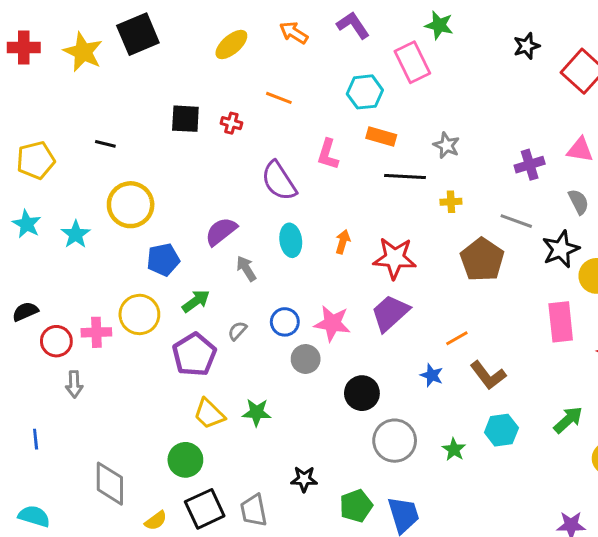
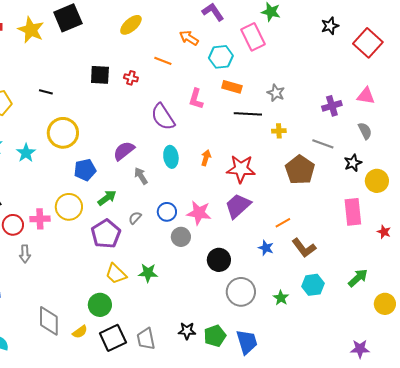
orange arrow: (294, 33) -> (189, 38), moved
black star: (561, 249) -> (353, 163), size x0.7
black star: (304, 479) -> (187, 331), moved
yellow semicircle: (156, 521) -> (80, 332), moved

